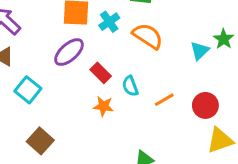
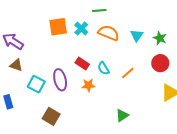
green star: (224, 39) -> (160, 38), moved
cyan triangle: (200, 51) -> (137, 35), moved
purple ellipse: (69, 52) -> (60, 80), moved, turned -50
red circle: (205, 105) -> (160, 63), moved

